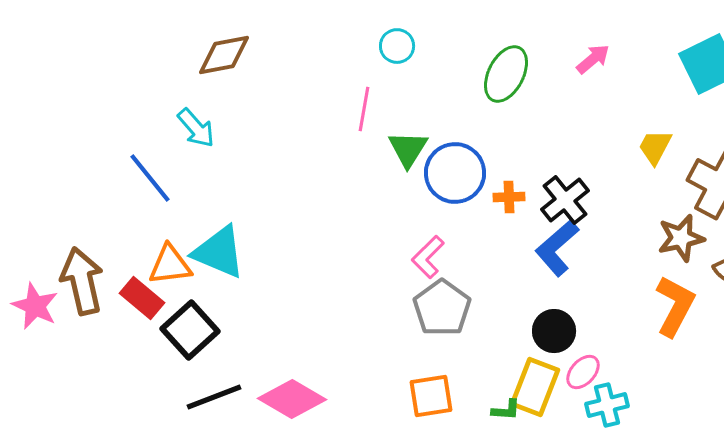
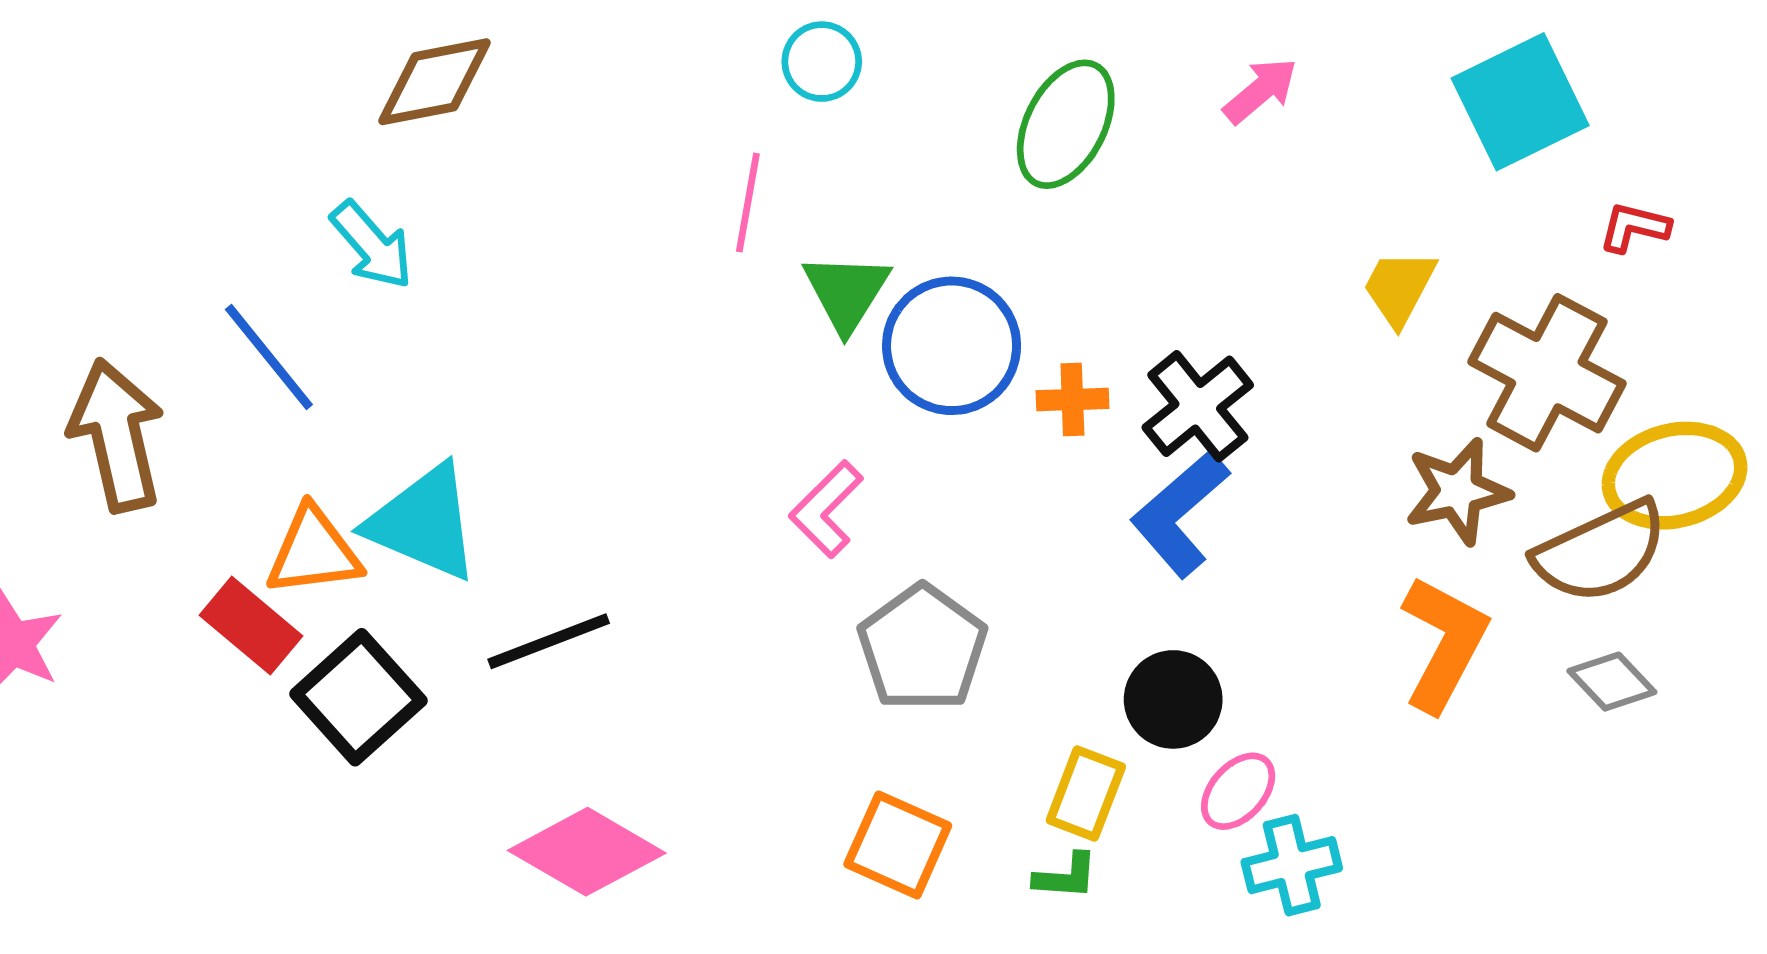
pink L-shape: (428, 257) -> (826, 509), moved
brown arrow: (82, 281) -> (117, 435), moved
yellow rectangle: (535, 387) -> (1086, 793), moved, size x0.7
orange square: (431, 396) -> (898, 845), turned 33
black line: (214, 397) -> (549, 641), moved

